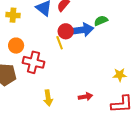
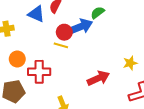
yellow line: (60, 43) -> (61, 45), turned -40
red arrow: (85, 97) -> (98, 78), moved, size x1.5

